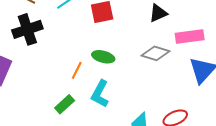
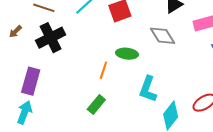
gray diamond: (156, 53) -> (163, 36), moved, turned 48
cyan L-shape: (100, 94) -> (148, 89), moved

